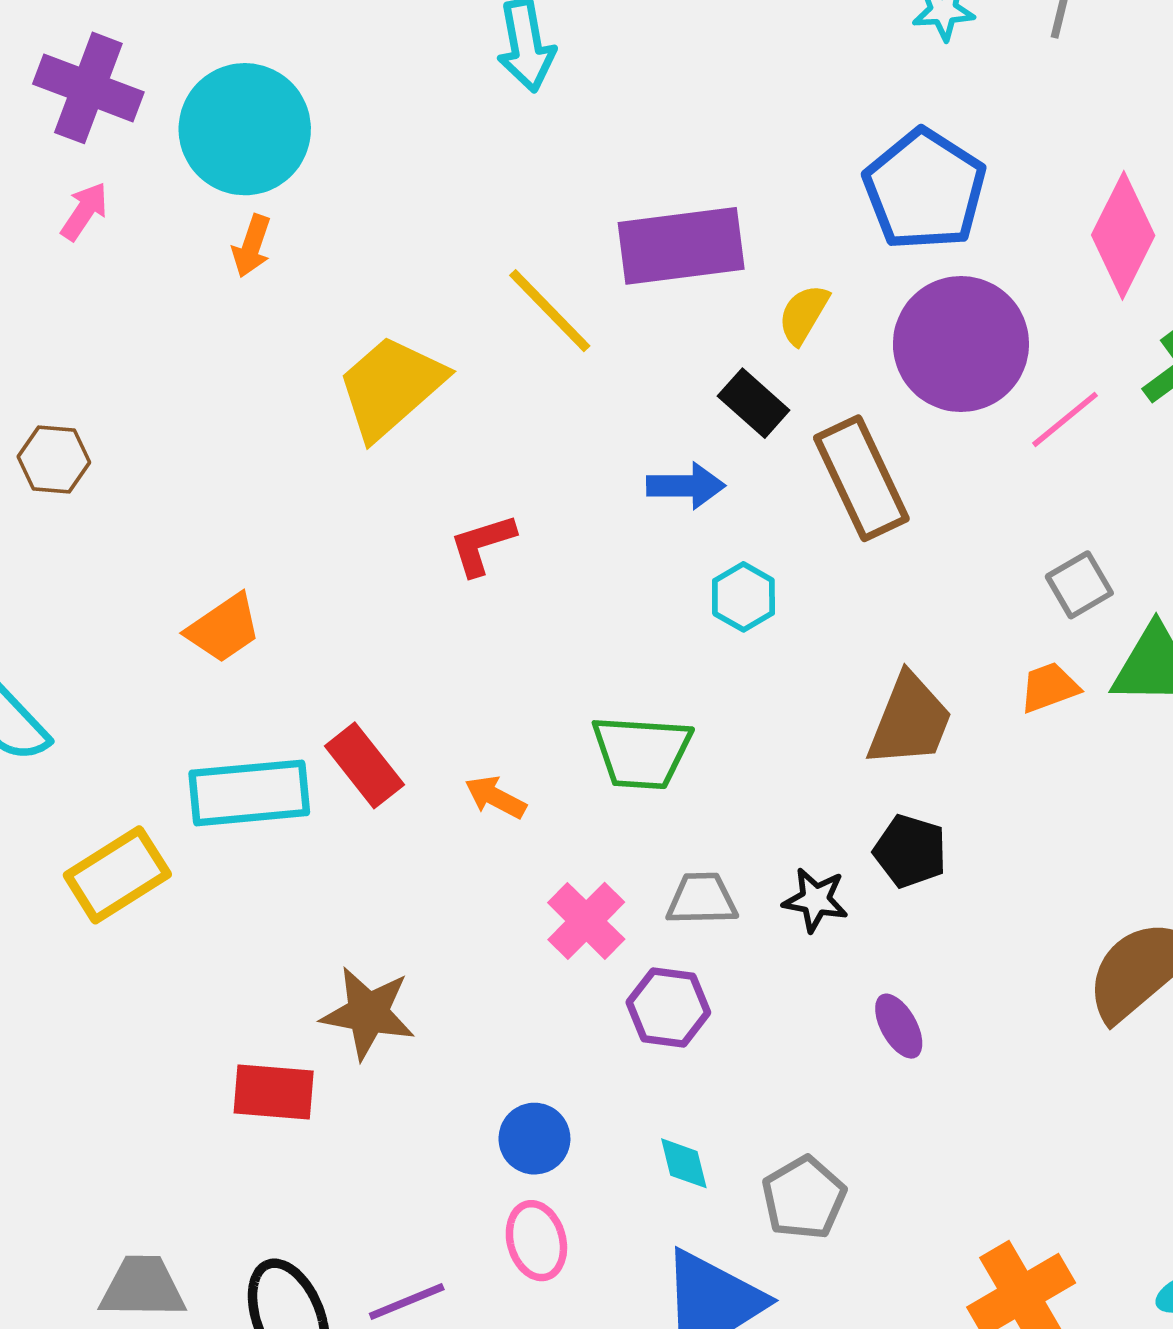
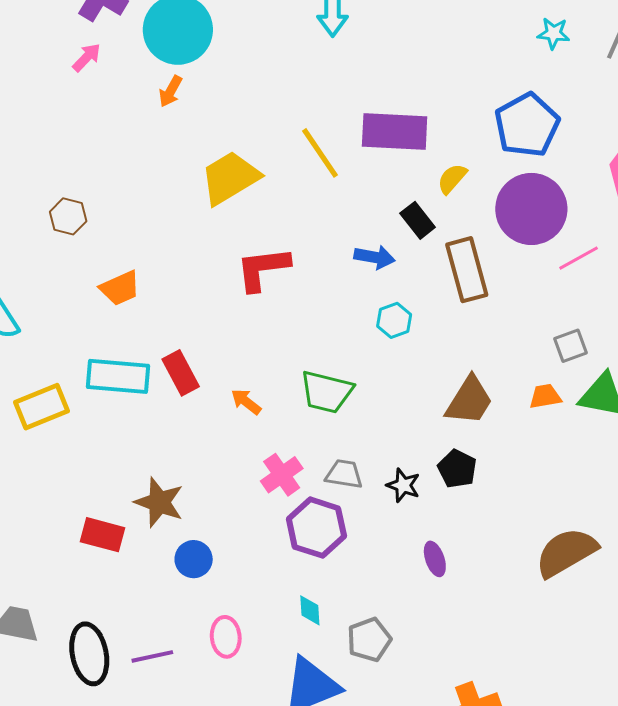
brown hexagon: (54, 460) -> (68, 216), moved
red L-shape: (482, 545) -> (263, 269), size x1.5
purple hexagon: (668, 1007) -> (316, 528), size x1.4
blue circle: (534, 1139) -> (194, 559), moved

